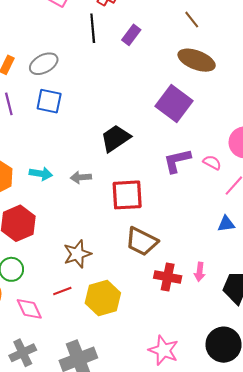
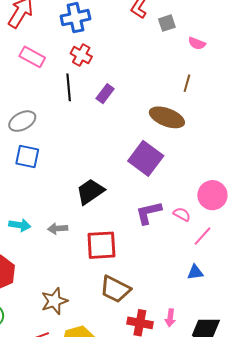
brown line: (192, 20) -> (187, 83), moved, turned 54

